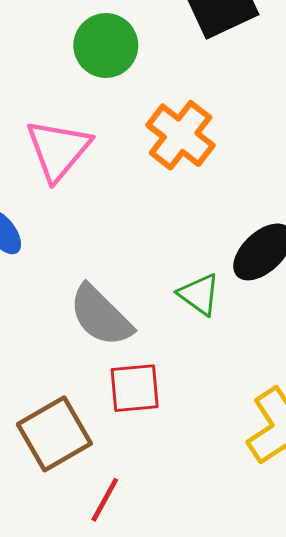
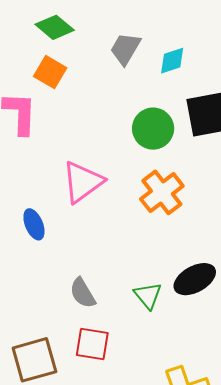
green circle: (106, 46) -> (153, 129), moved
gray semicircle: (101, 316) -> (83, 293), size x0.7

